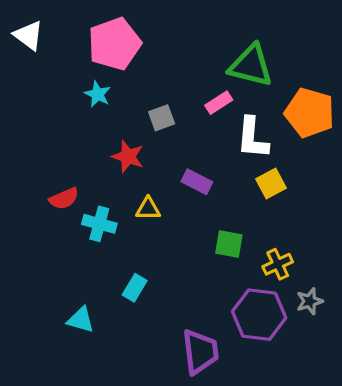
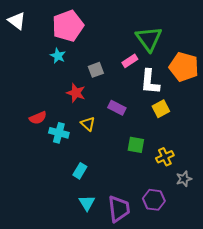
green triangle: (251, 66) -> (149, 39), turned 40
yellow triangle: (148, 209) -> (88, 124), turned 42
purple hexagon: (259, 315) -> (154, 200), moved, size x0.7
cyan triangle: (81, 320) -> (87, 203), moved, turned 42

